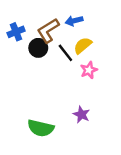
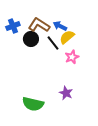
blue arrow: (74, 21) -> (60, 26), moved, turned 40
brown L-shape: (48, 31) -> (39, 25), turned 65

